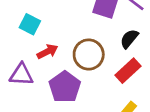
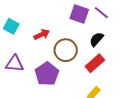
cyan square: (30, 24) -> (11, 26), moved
red arrow: (47, 52) -> (42, 34), moved

